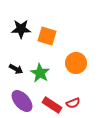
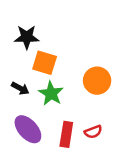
orange square: (47, 36) -> (45, 63), moved
red rectangle: (52, 105) -> (66, 134), turned 66

